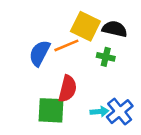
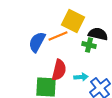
black semicircle: (115, 29) -> (98, 34), moved
cyan arrow: (99, 112) -> (81, 77), moved

